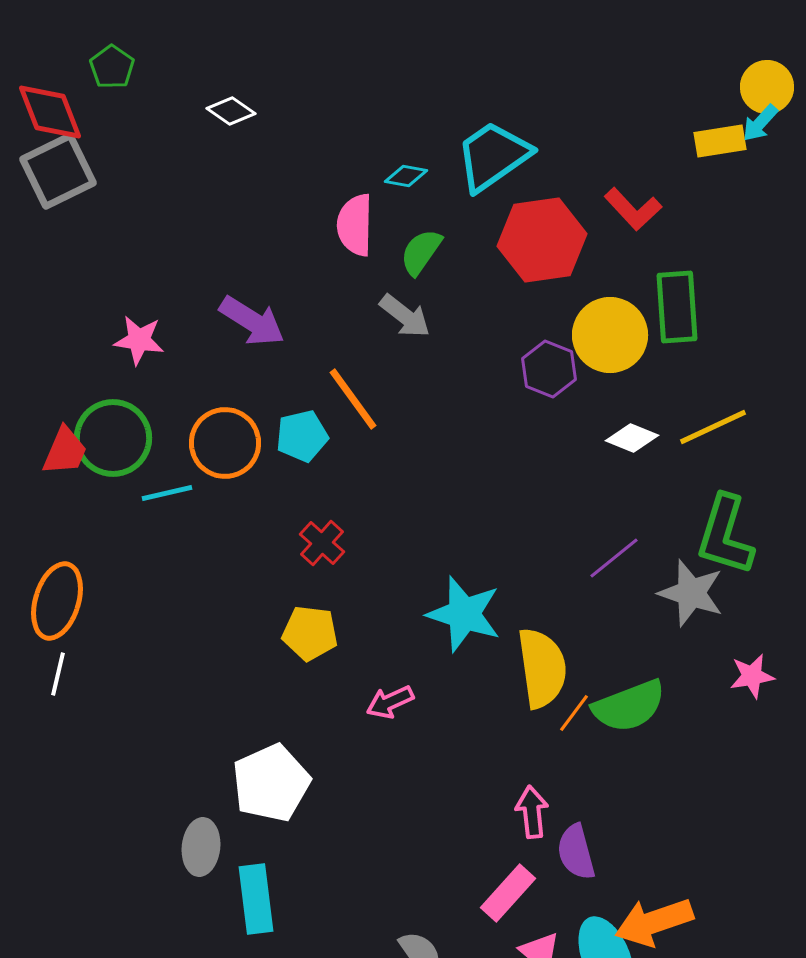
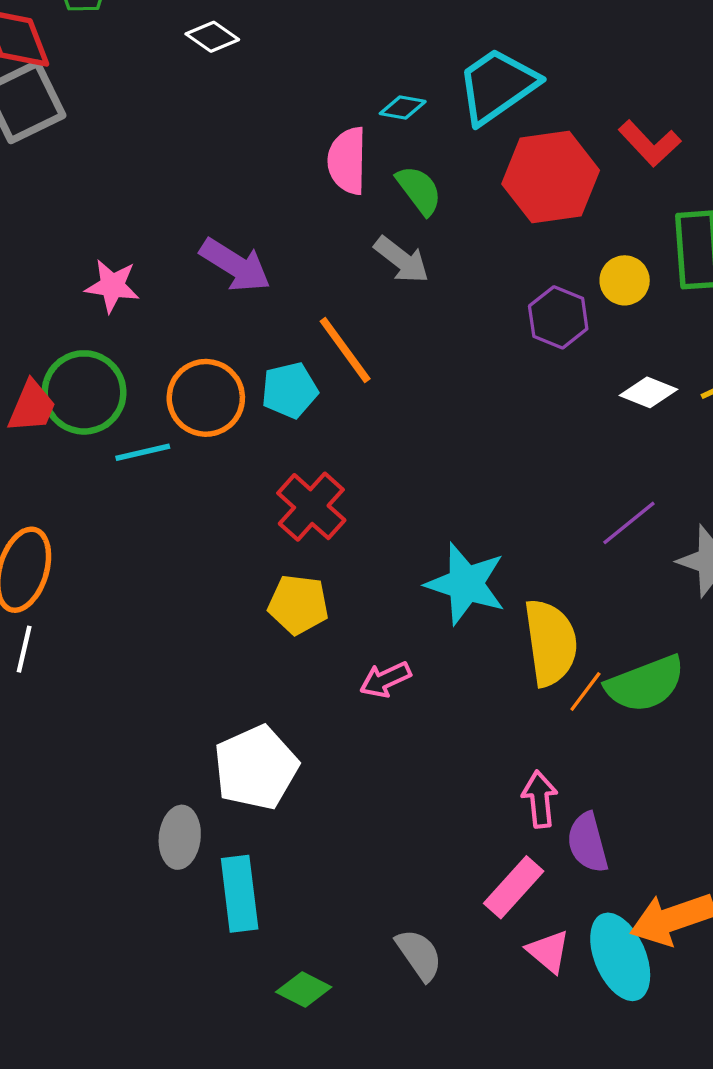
green semicircle: (421, 252) -> (419, 190), turned 108
yellow circle: (610, 335) -> (625, 280), size x0.6
red cross: (322, 543) -> (311, 507), size x1.4

